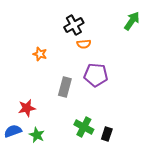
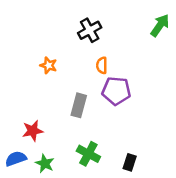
orange semicircle: (84, 44) -> (102, 65), moved, turned 96
green cross: (84, 127) -> (88, 154), moved

